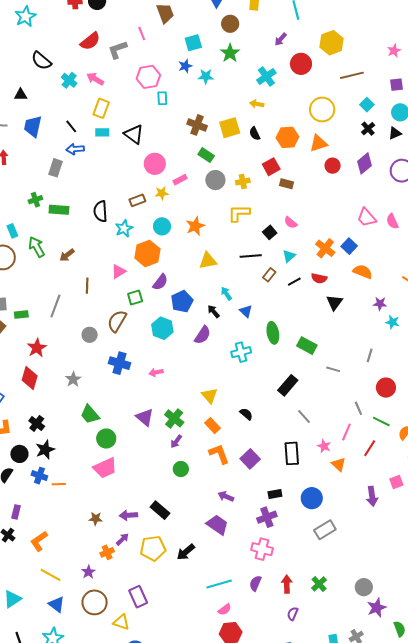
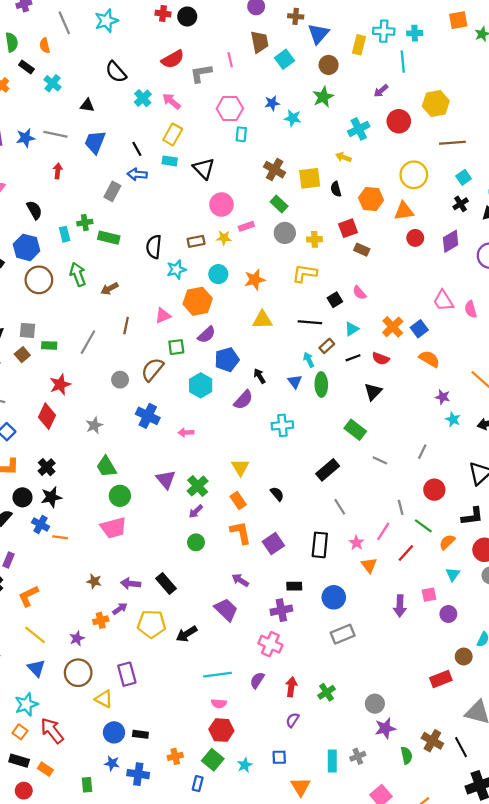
cyan square: (193, 43) -> (284, 59), moved, turned -30
cyan rectangle: (12, 231) -> (65, 234), moved
cyan arrow: (226, 294) -> (309, 360), moved
black triangle: (334, 303) -> (373, 392), moved
green ellipse: (273, 333) -> (321, 385), moved
pink semicircle: (225, 610) -> (219, 703), turned 32

